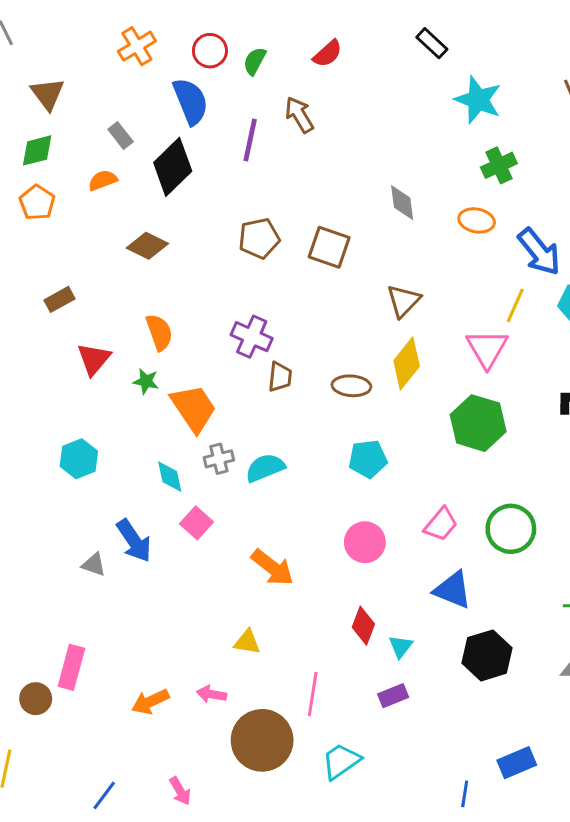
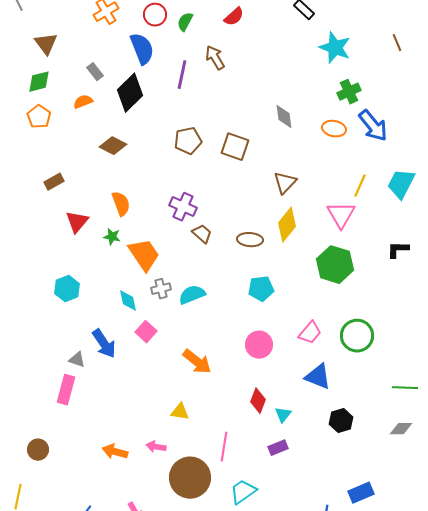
blue arrow: (539, 252) -> (373, 126), moved
brown trapezoid: (280, 377) -> (202, 234), turned -55
black hexagon: (487, 655) -> (341, 421), size x0.7
pink rectangle: (71, 667) -> (66, 390), moved
orange arrow: (150, 702) -> (115, 452), turned 40

